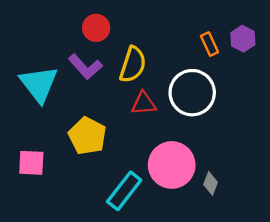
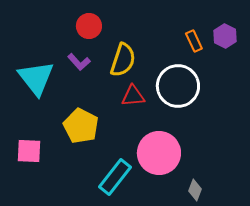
purple L-shape: (85, 67) -> (79, 62), size x0.7
gray diamond: (211, 183) -> (195, 190), moved

